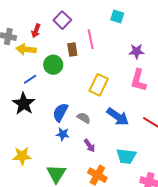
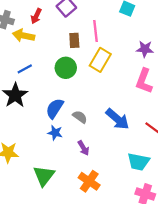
green circle: (53, 65) -> (66, 68), moved
yellow rectangle: (99, 85) -> (100, 60), moved
cyan trapezoid: (126, 156) -> (138, 162), moved

